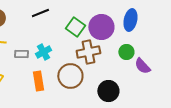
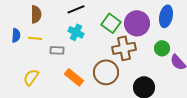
cyan cross: (43, 52) -> (76, 32), moved, turned -35
orange rectangle: (38, 81) -> (74, 77), turned -42

